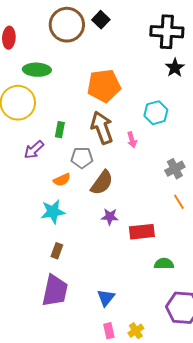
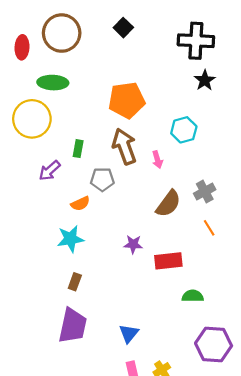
brown circle: (67, 25) -> (62, 33), moved
brown semicircle: (102, 183) -> (168, 204), moved

